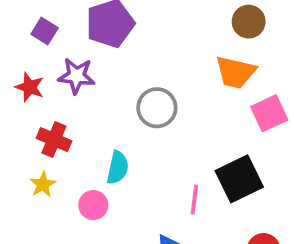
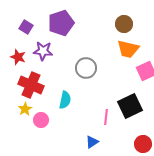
brown circle: (249, 22) -> (124, 24), moved
red cross: (54, 140) -> (31, 85), size x1.4
pink circle: (93, 205) -> (41, 120), moved

